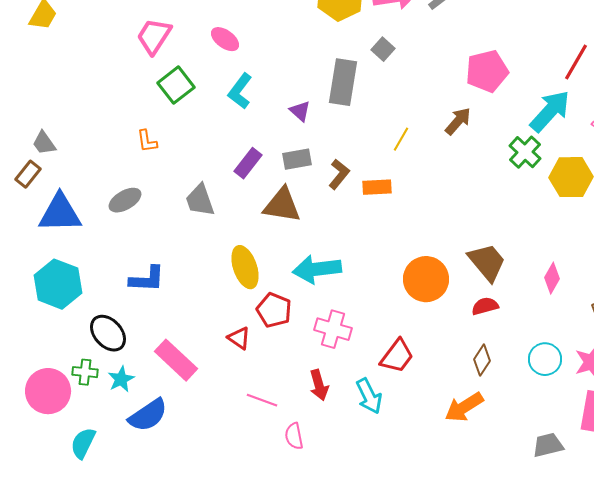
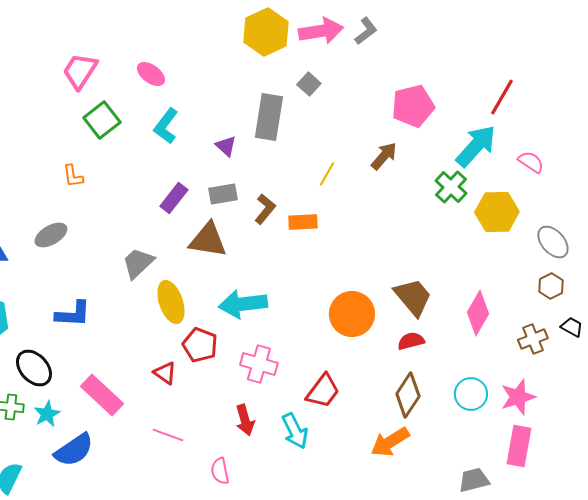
gray trapezoid: (200, 200) -> (138, 263), moved, turned 66
pink diamond: (552, 278) -> (478, 313), size x1.4
brown diamond: (482, 360) -> (408, 395), size x1.4
pink line: (262, 400) -> (168, 435), moved

